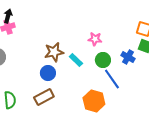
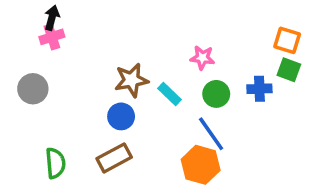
blue cross: (128, 57) -> (259, 89), turned -32
blue line: (112, 79) -> (211, 134), moved

